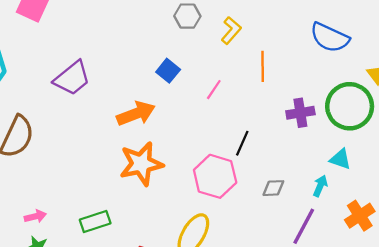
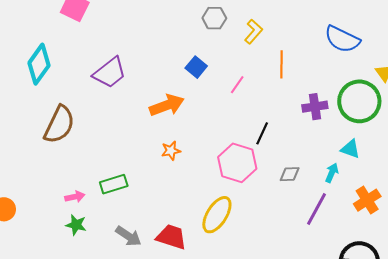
orange star: (141, 164) -> (171, 151), size x0.5
green rectangle: (95, 222) -> (114, 184), moved

